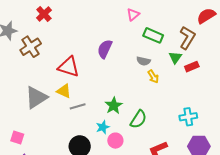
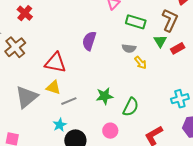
green star: (114, 106) -> (104, 96), turned 30
cyan star: (103, 127) -> (60, 125), moved

